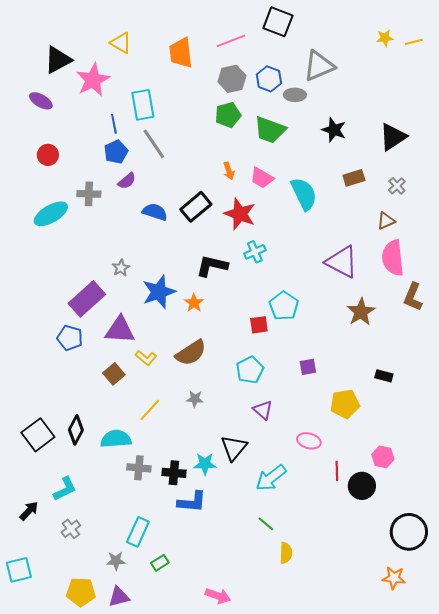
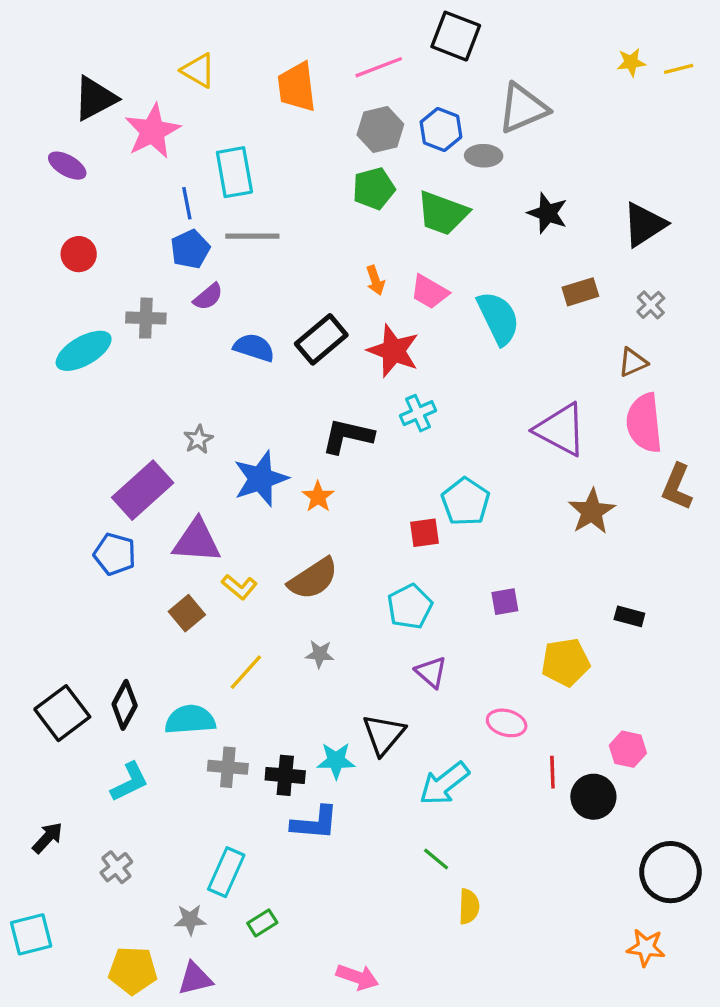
gray line: (154, 144) -> (252, 236), turned -56
cyan L-shape: (65, 489) -> (129, 782), moved

